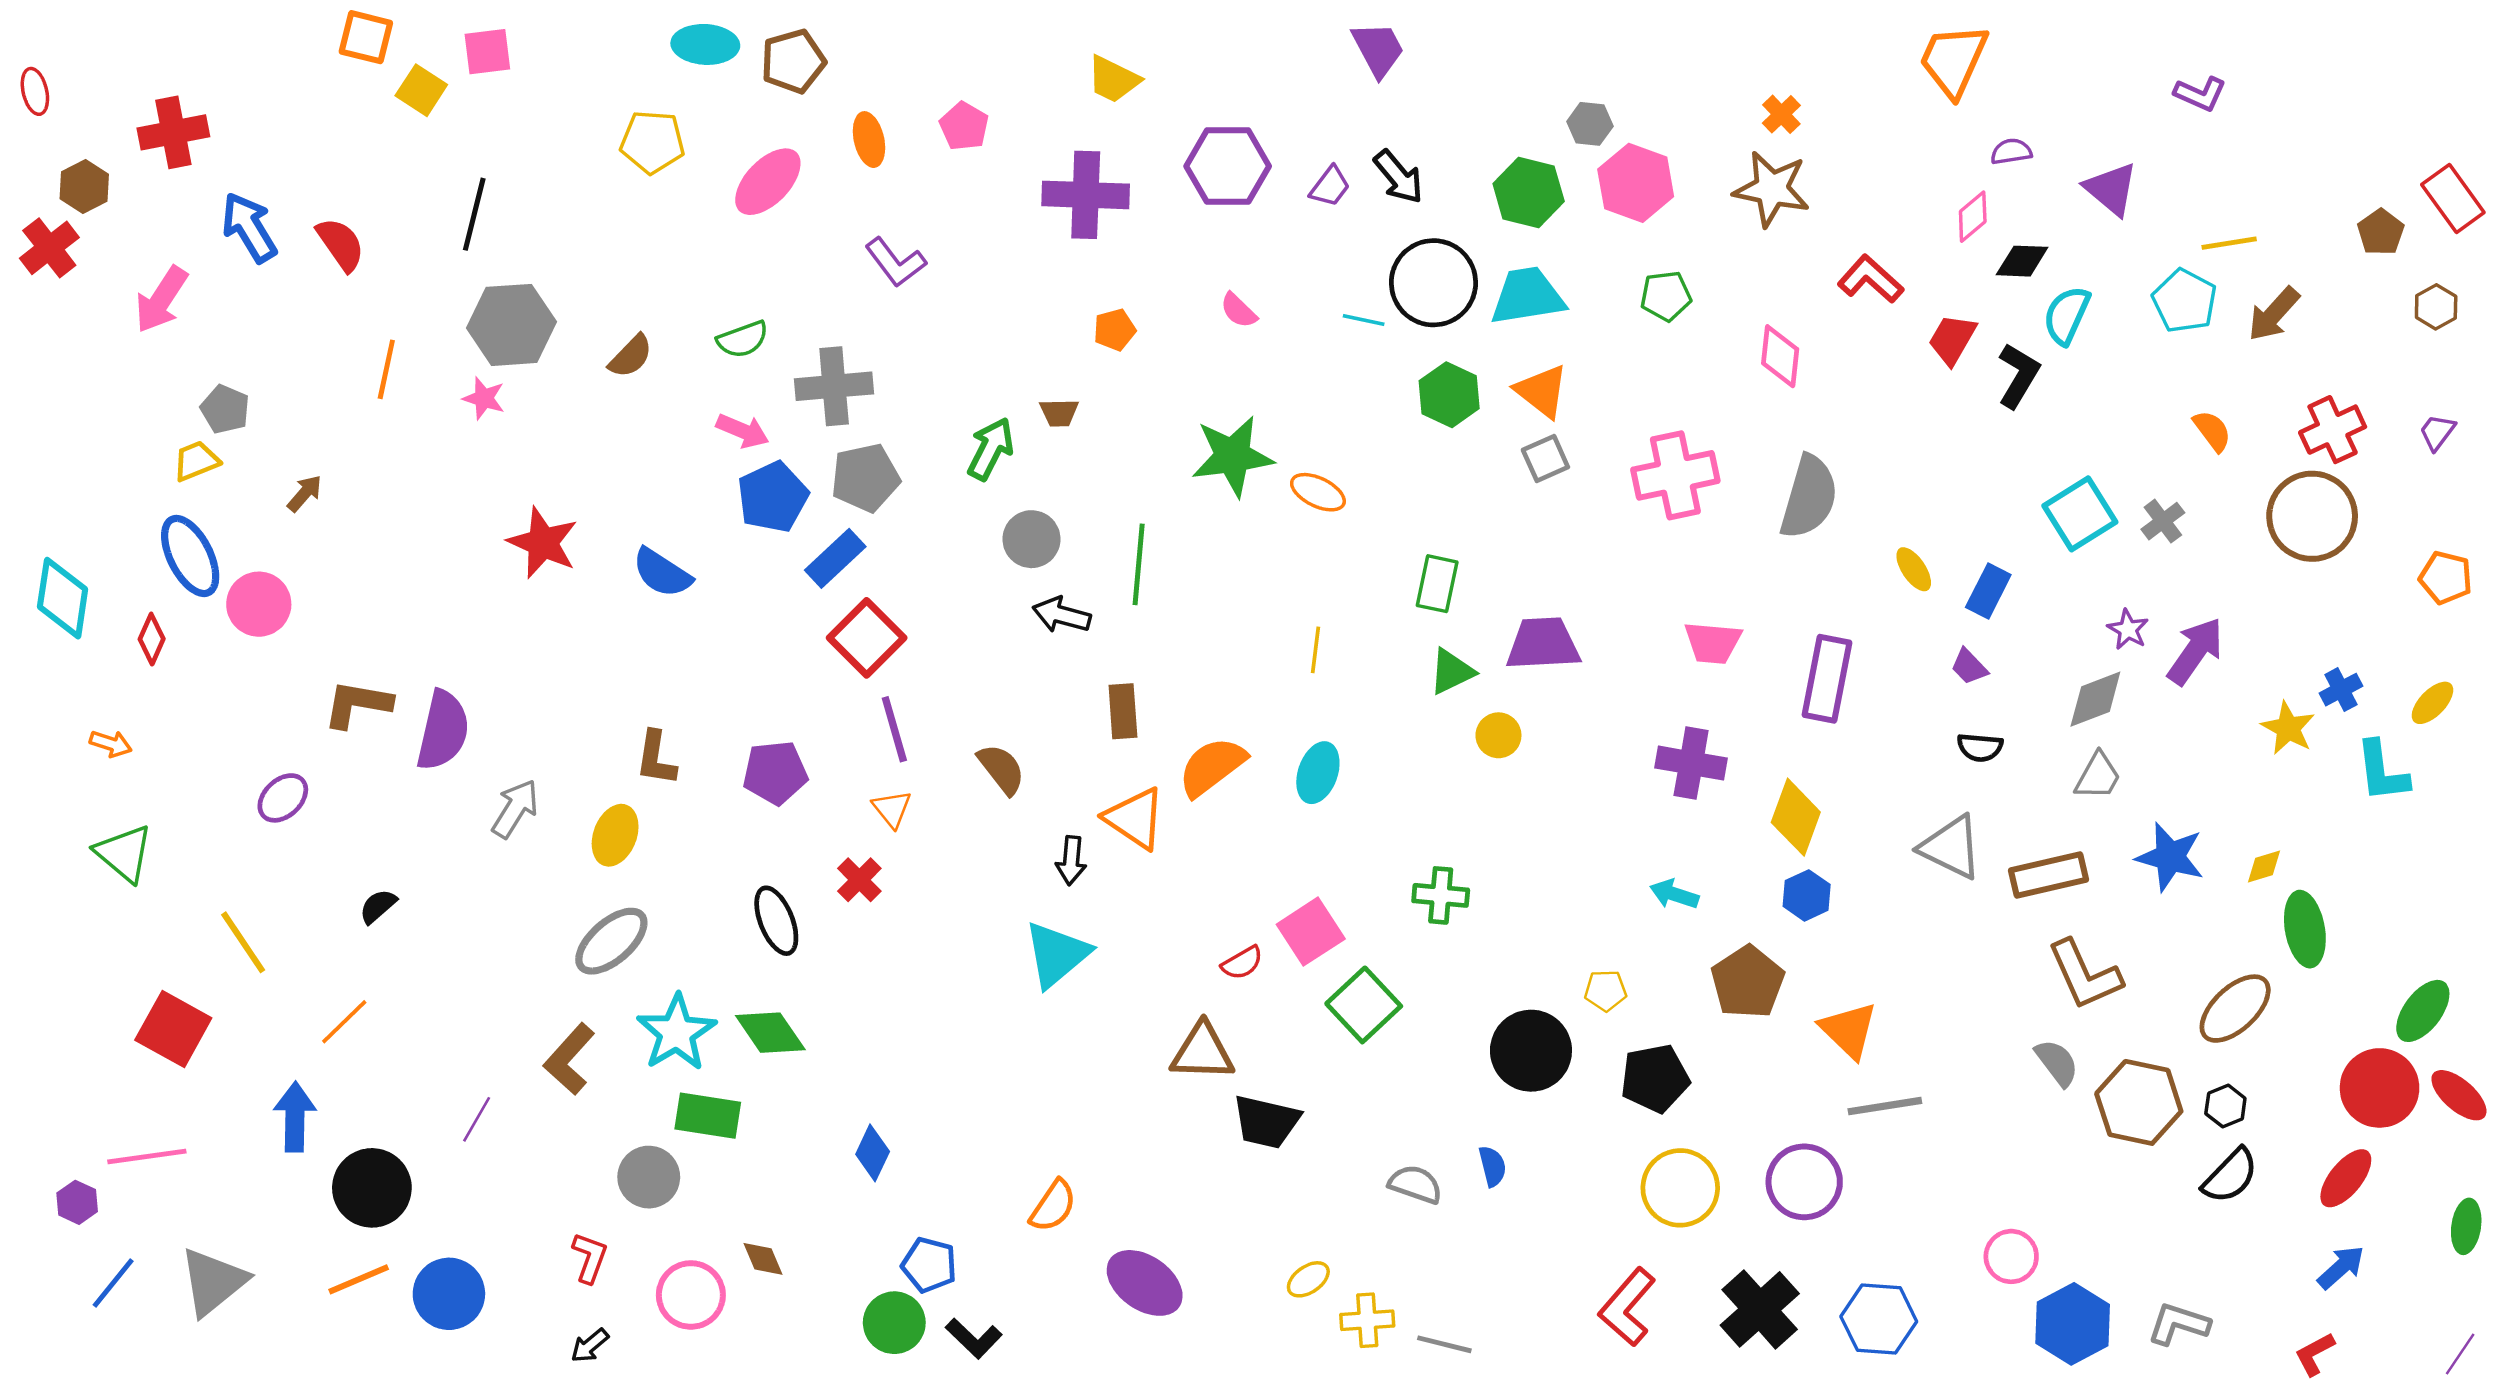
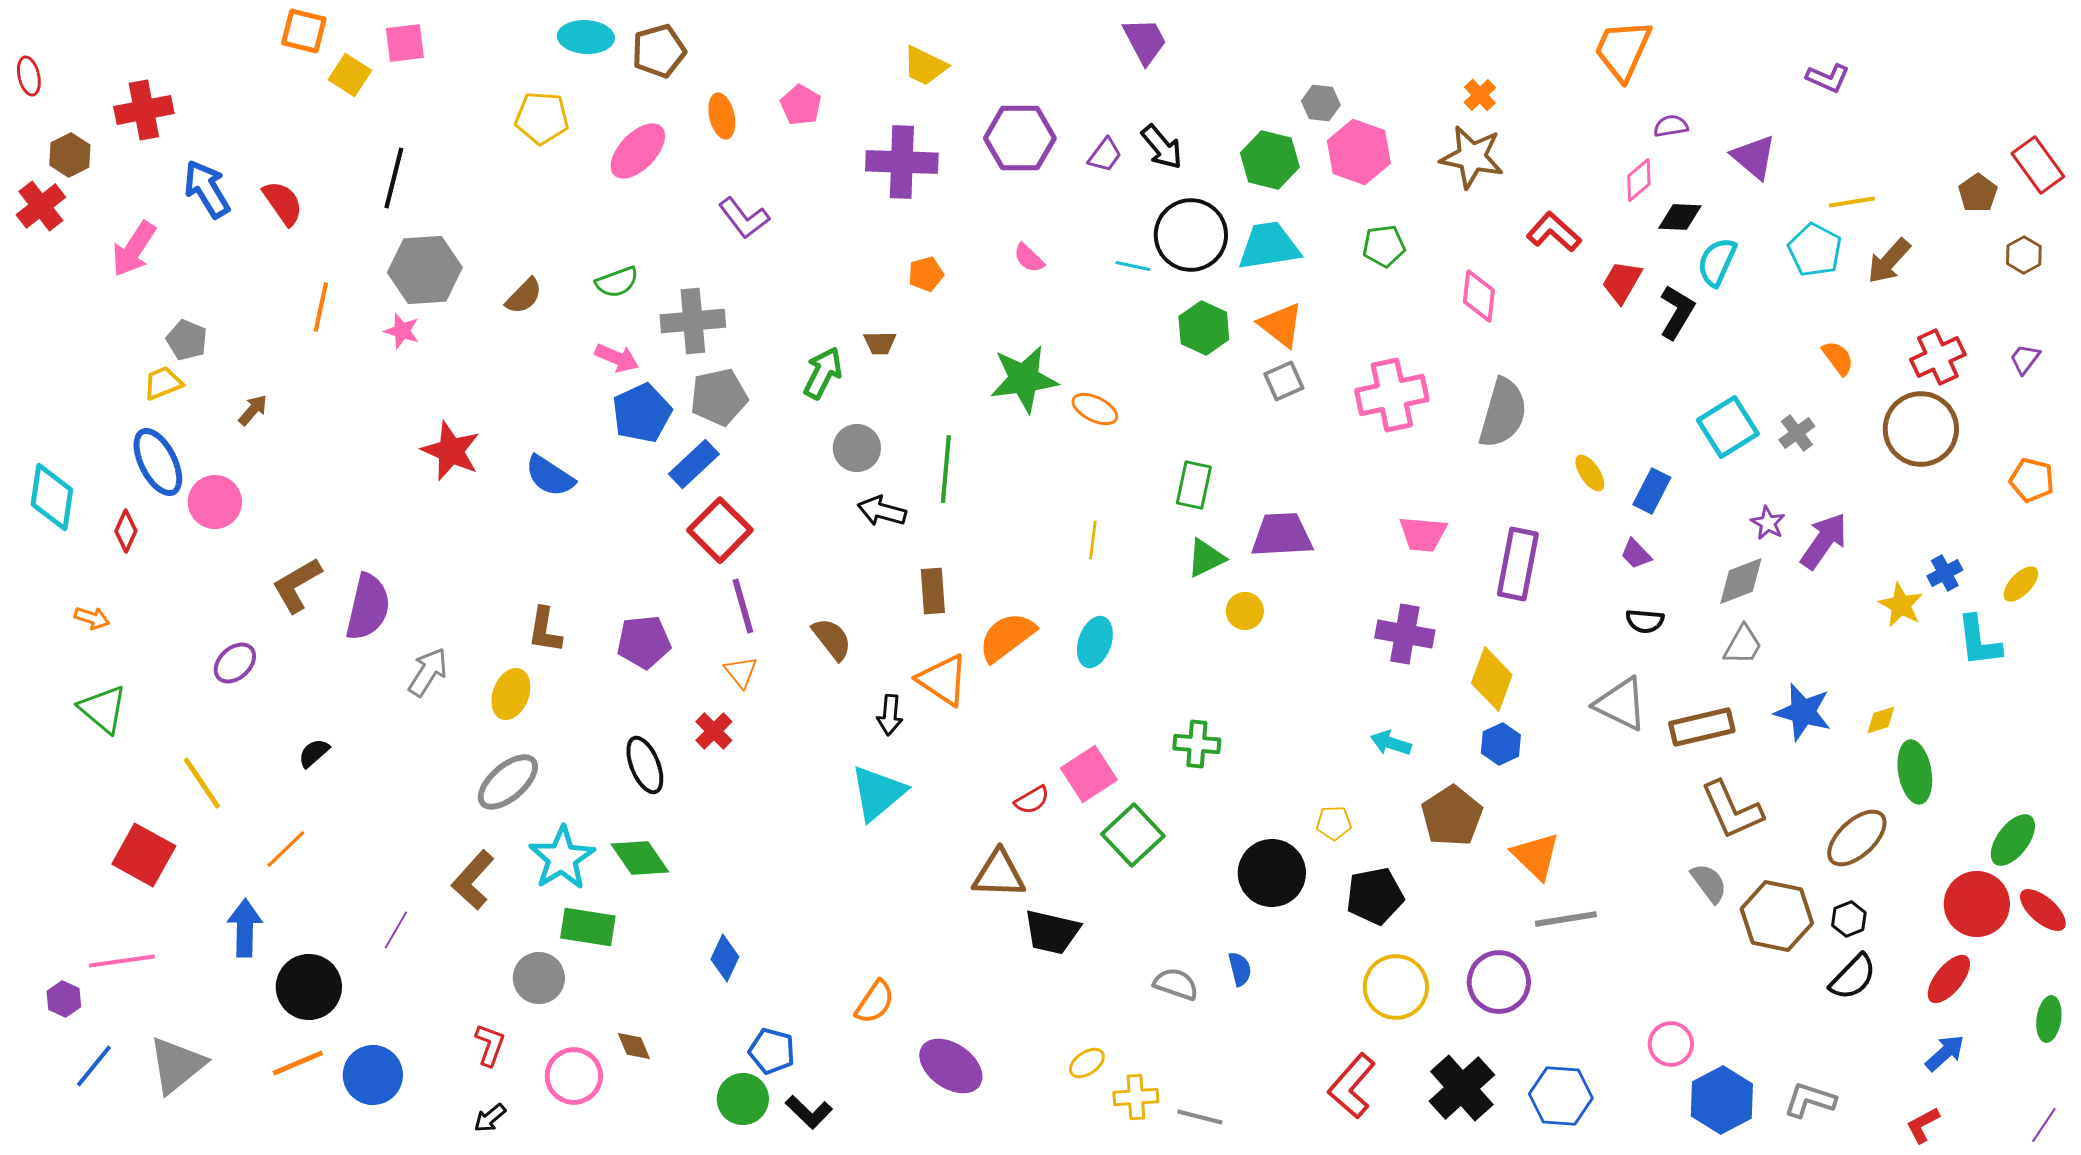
brown L-shape: (357, 704) -> (297, 585), turned -40

